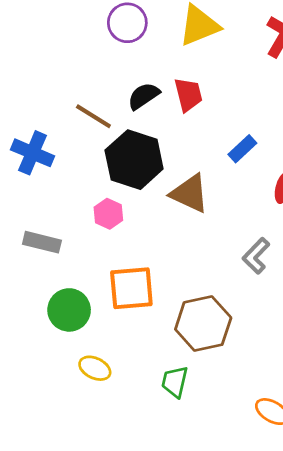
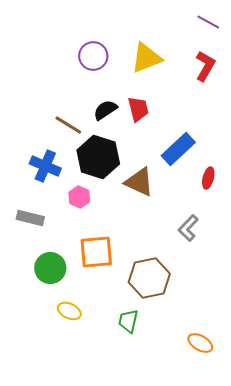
blue rectangle: (242, 149) -> (178, 149), size x1.6
blue cross: (33, 153) -> (45, 166), moved

